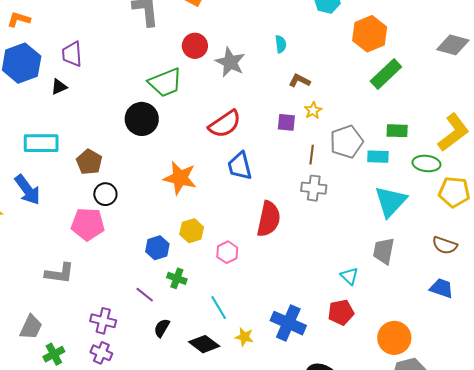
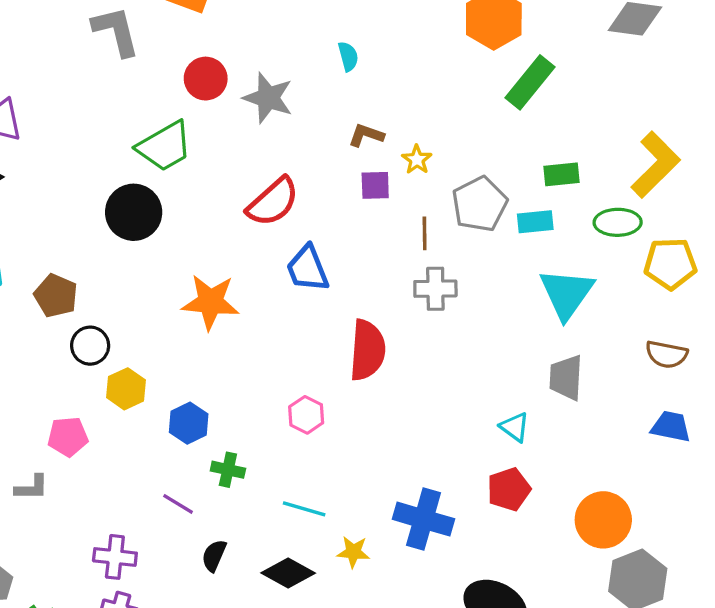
brown L-shape: (299, 81) -> (366, 135), moved
pink pentagon: (88, 224) -> (68, 437), moved, size x0.7
yellow hexagon: (192, 231) -> (126, 389), moved
gray L-shape: (60, 273) -> (32, 488), size x0.7
cyan line: (219, 308) -> (304, 509), turned -35

